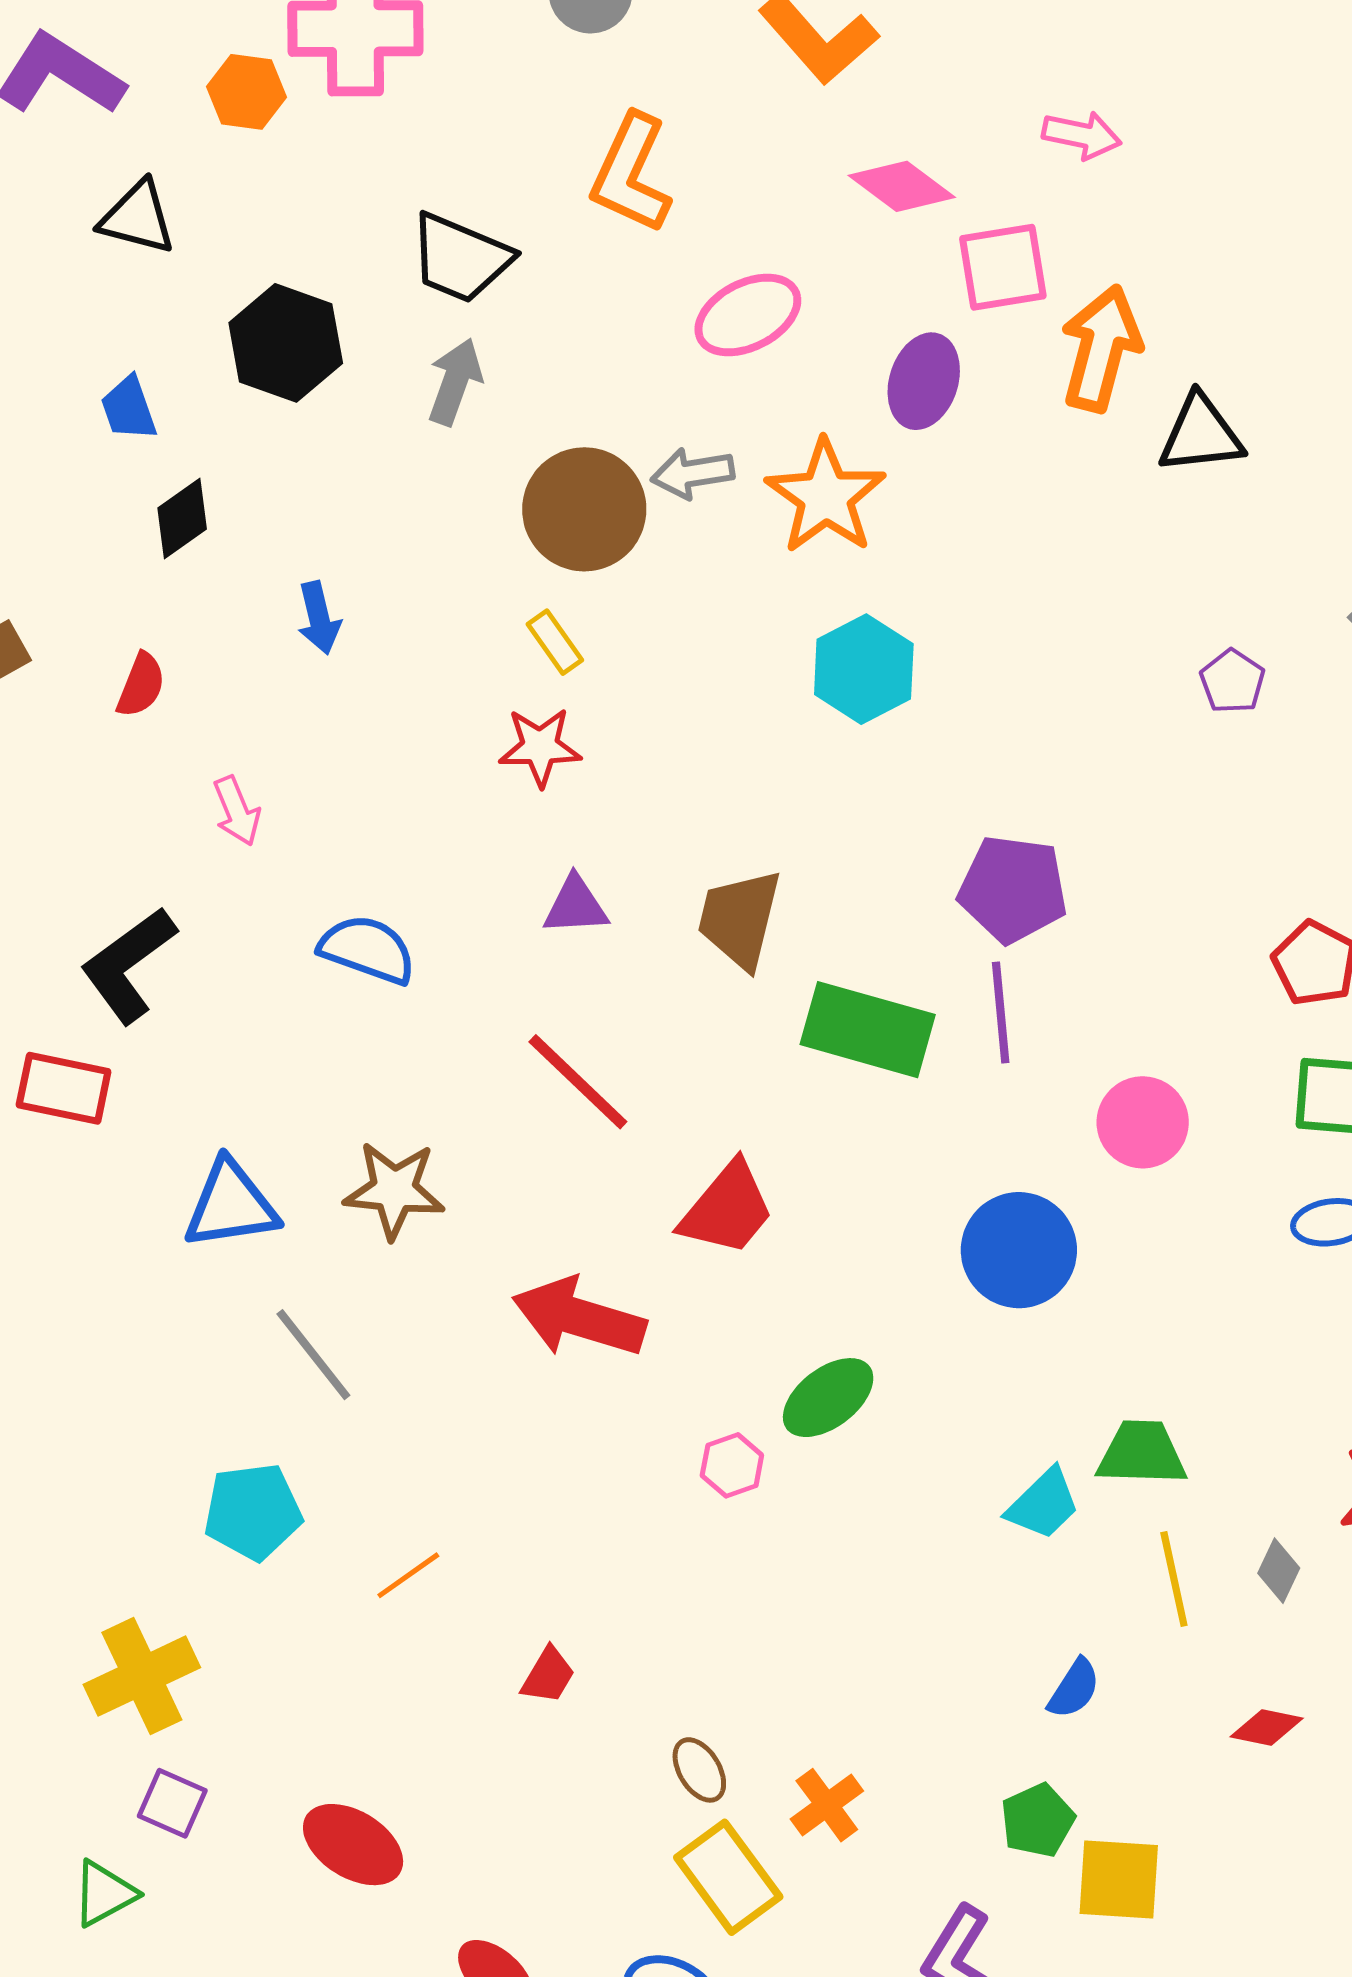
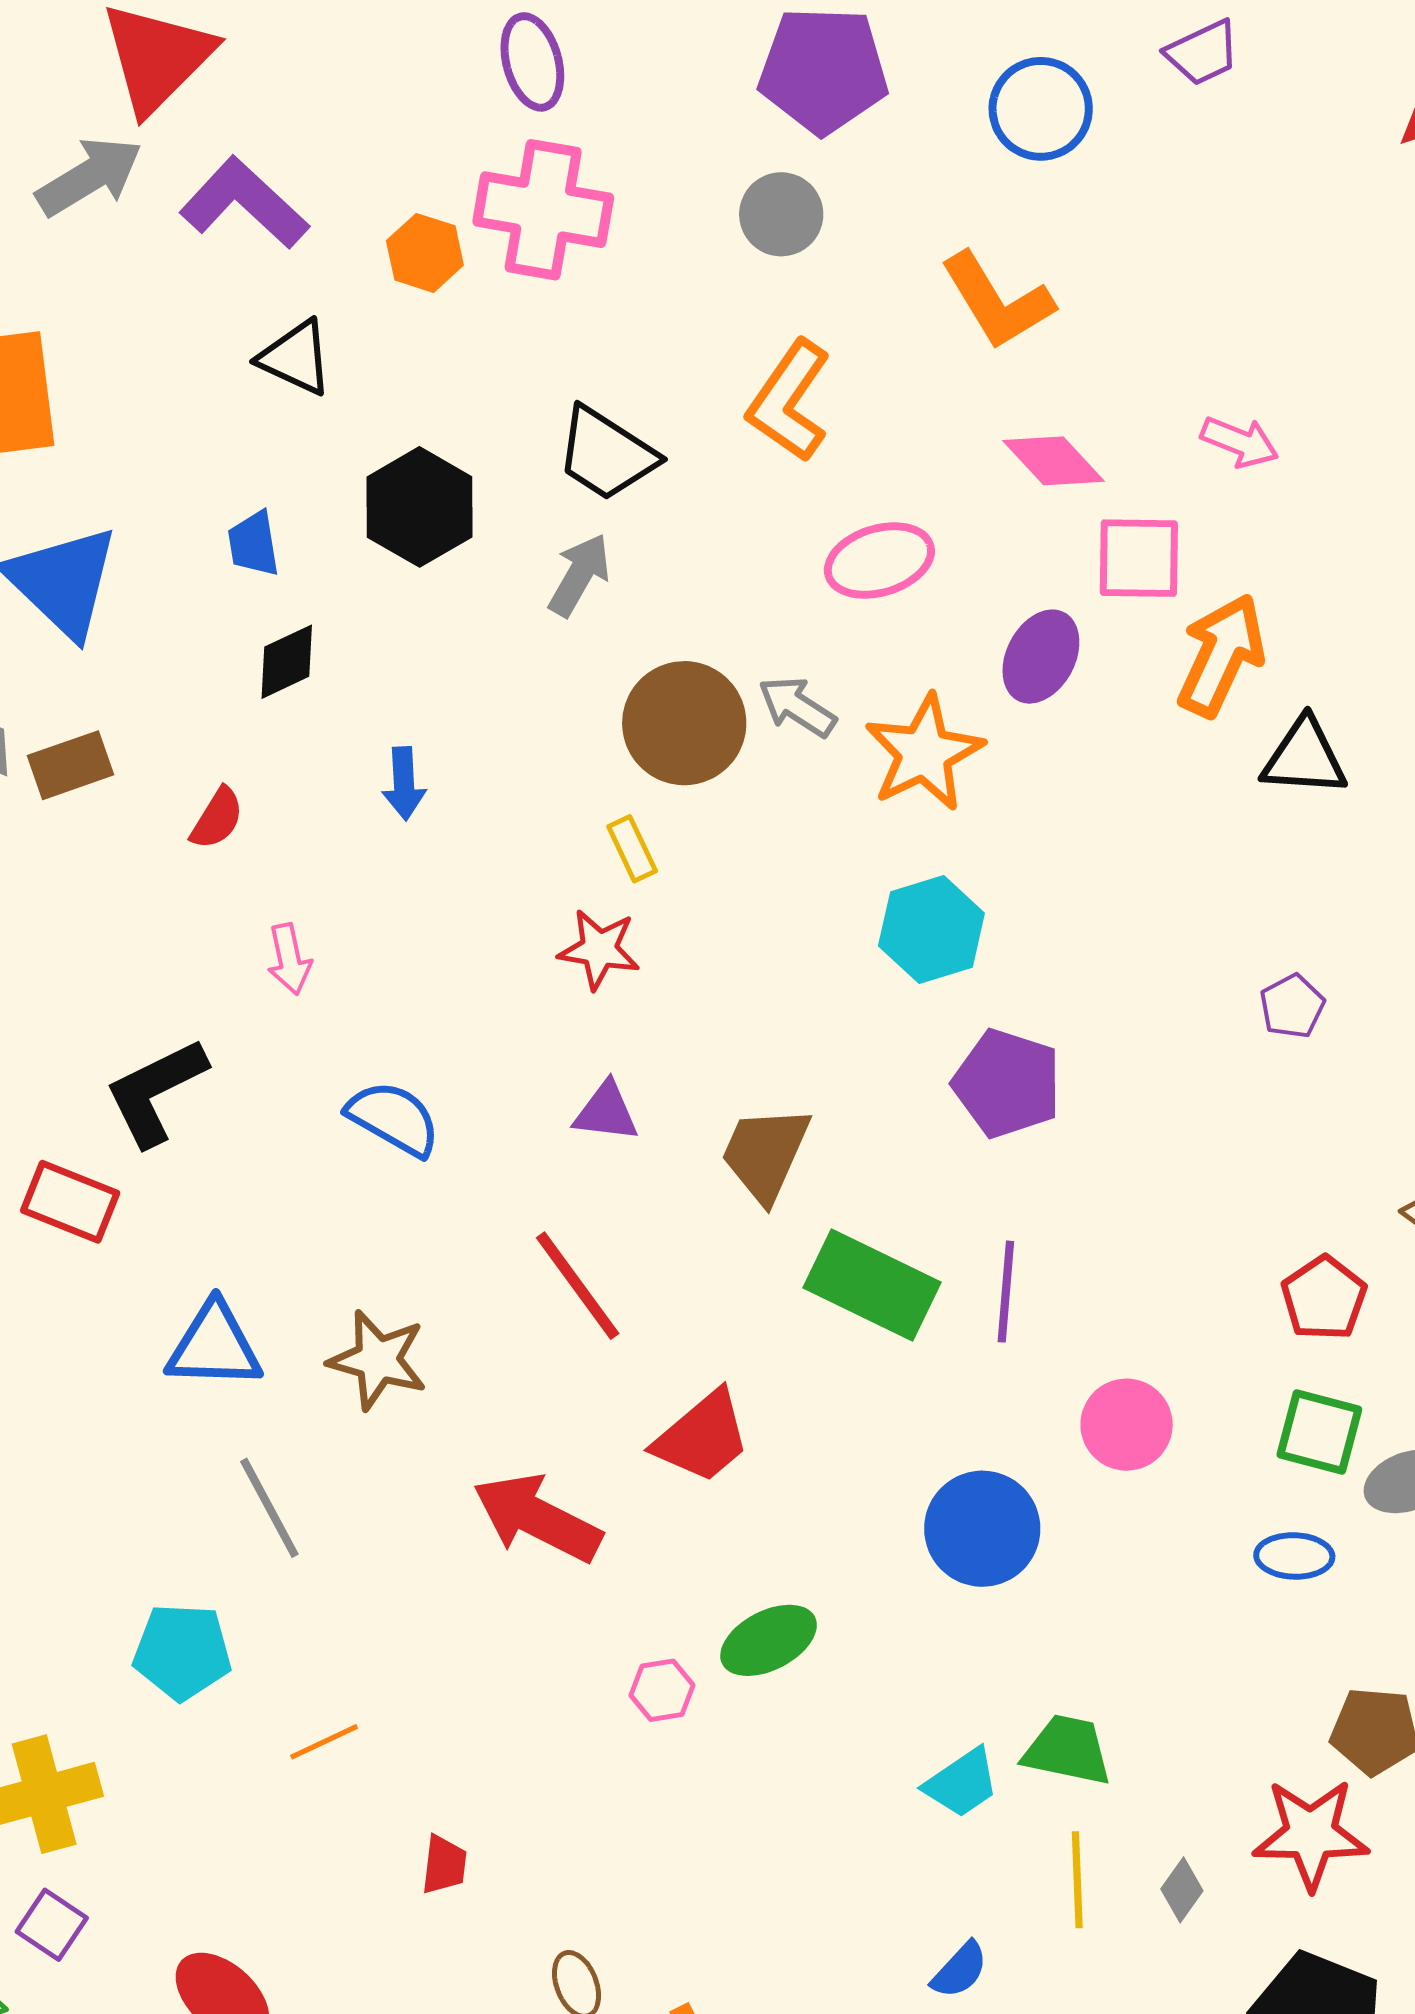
gray arrow: (693, 473) -> (797, 707), turned 32
purple pentagon: (1013, 889) -> (1007, 1083), moved
red trapezoid: (548, 1675) -> (444, 1865), turned -34

